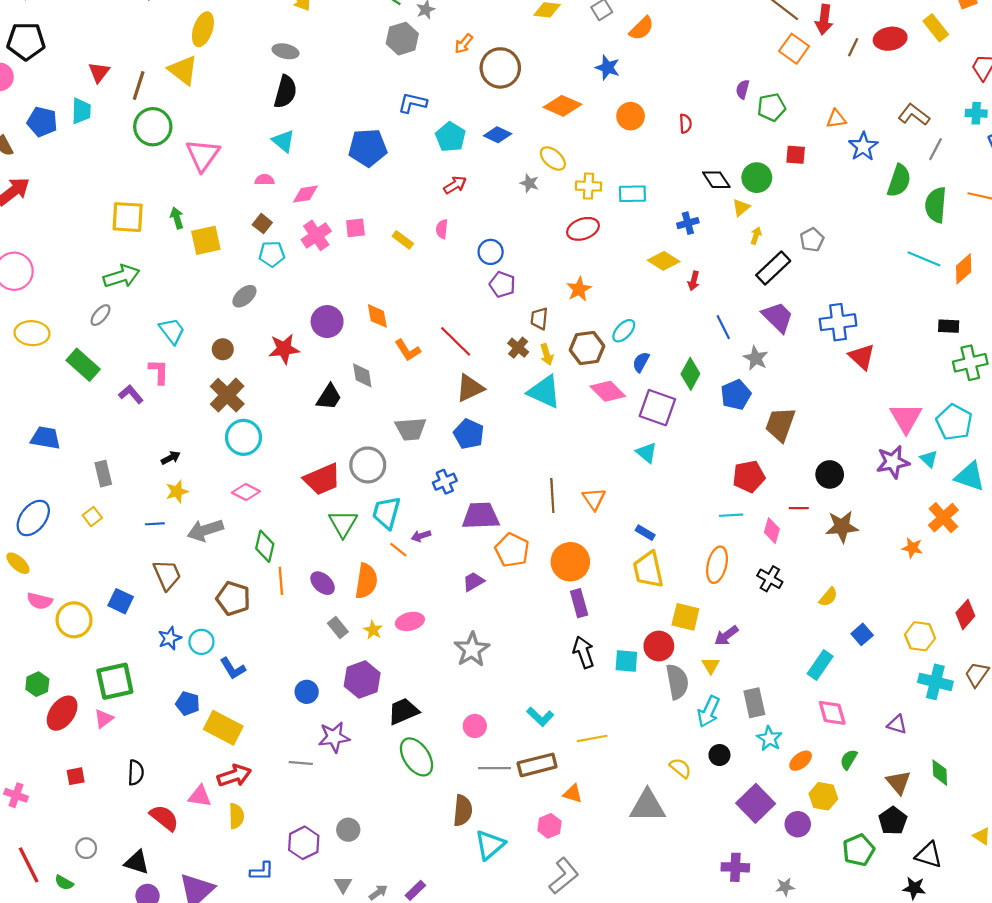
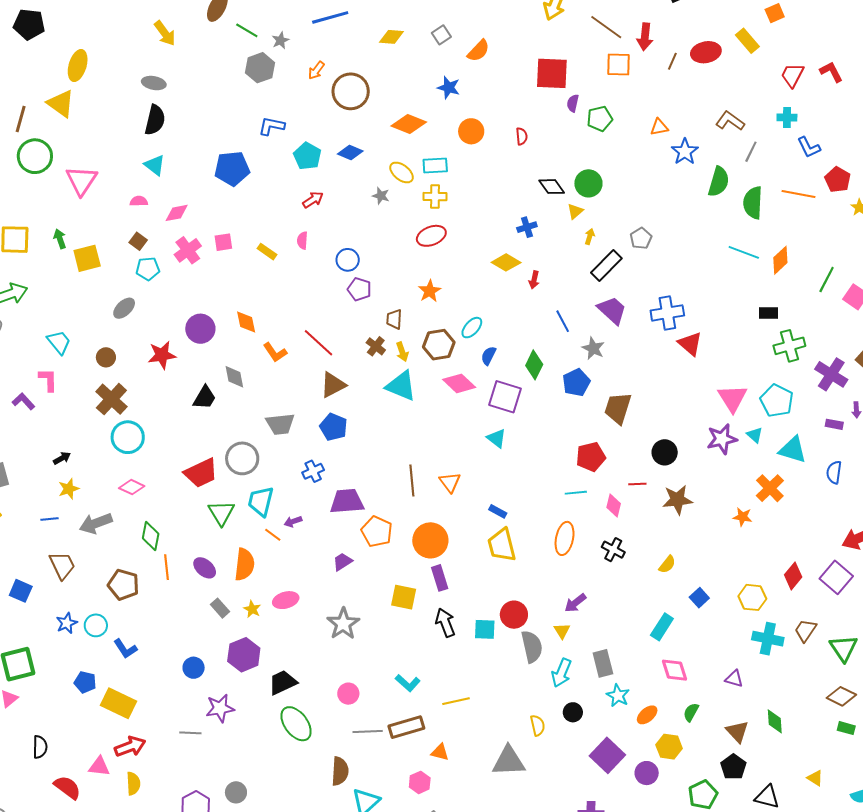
orange square: (794, 49) -> (618, 64), turned -32
red square: (796, 155) -> (552, 73), moved, size x1.8
cyan rectangle: (632, 194) -> (435, 165), moved
yellow square: (685, 617) -> (404, 597), moved
yellow semicircle: (680, 768) -> (538, 725), turned 40

